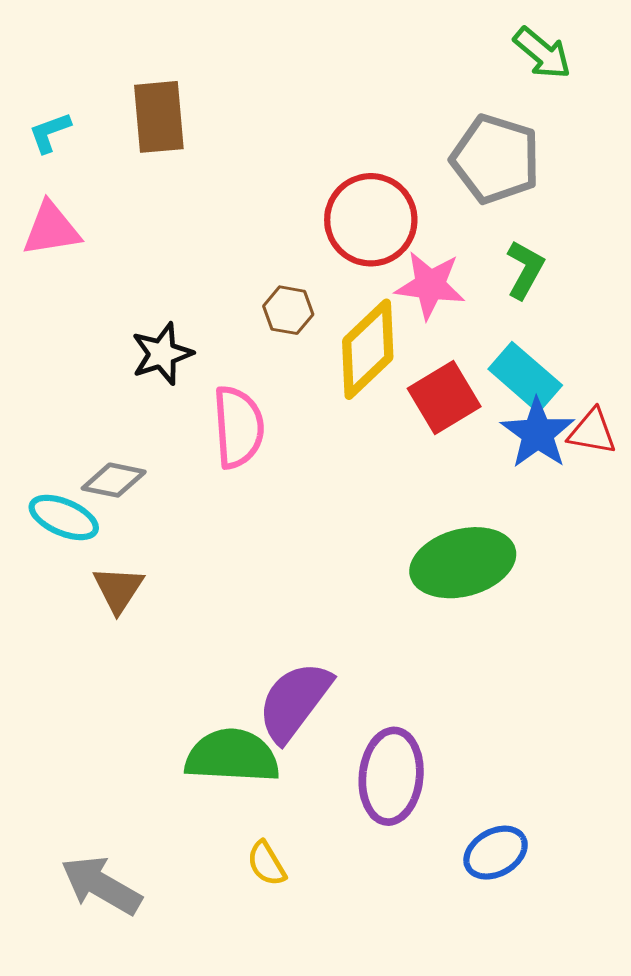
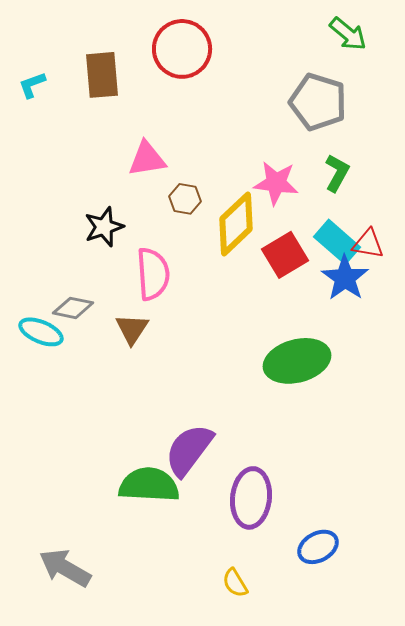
red circle: (371, 220) -> (182, 49), moved
pink triangle: (51, 229) -> (147, 159), moved
red triangle: (592, 432) -> (368, 244), moved
brown triangle: (118, 589) -> (132, 329), moved
yellow semicircle: (266, 864) -> (235, 583), moved

